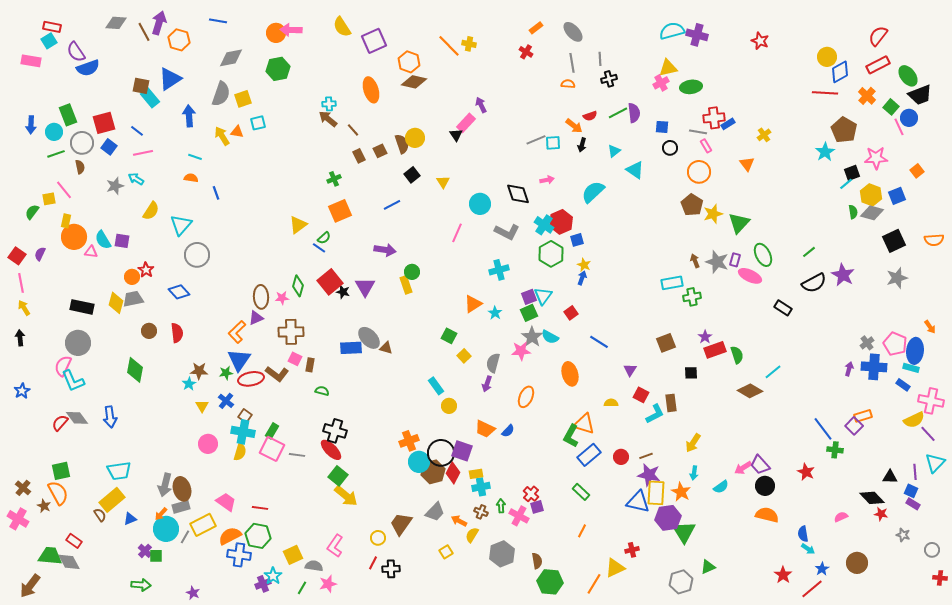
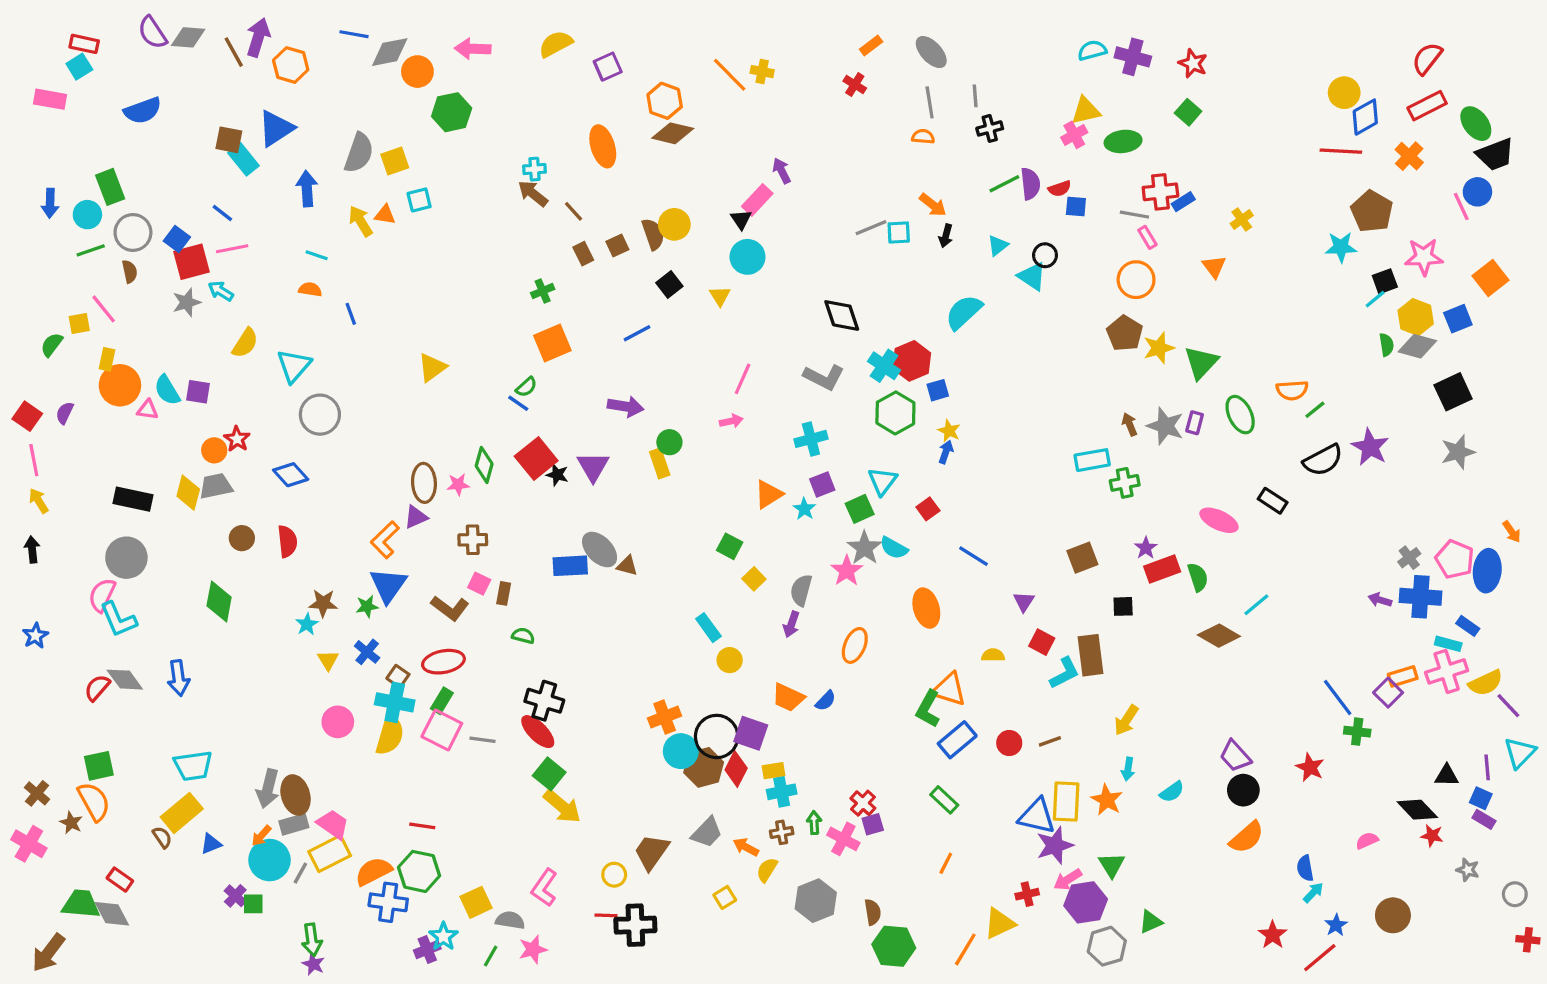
yellow semicircle: (342, 27) -> (556, 44), turned 95
cyan semicircle: (672, 31) -> (1092, 50), size x0.7
orange circle: (276, 33) -> (417, 72), moved
purple square: (374, 41) -> (608, 67), size x0.7
red star: (760, 41) -> (1193, 63), moved
purple semicircle: (76, 52) -> (152, 33), moved
gray diamond: (231, 58) -> (390, 52), moved
green square: (891, 107) -> (1188, 112), moved
red semicircle: (590, 116) -> (1060, 189), moved
red square: (104, 123) -> (191, 262), moved
black circle: (670, 148) -> (1045, 255), moved
cyan star: (825, 152) -> (1341, 247), turned 30
orange square: (917, 171) -> (1490, 278), size x1.5
pink arrow: (547, 180) -> (731, 421), moved
cyan circle: (480, 204) -> (747, 257), moved
yellow triangle: (298, 225) -> (432, 367), moved
orange semicircle: (934, 240) -> (1292, 390), moved
pink ellipse: (750, 276) -> (1219, 520), moved
purple square: (529, 297) -> (822, 484), moved
brown cross: (291, 332) -> (473, 540), size x0.7
pink star: (521, 351) -> (847, 571), turned -30
cyan rectangle: (911, 368) -> (1448, 644), moved
purple arrow: (849, 369) -> (1380, 600), turned -88
red ellipse: (251, 379) -> (443, 662), moved
pink cross: (931, 401) -> (1447, 671), moved, turned -30
brown rectangle: (671, 403) -> (1091, 655), size x1.4
yellow semicircle: (240, 452) -> (390, 735), size x1.4
pink arrow: (743, 468) -> (1068, 880), moved
purple star: (649, 475) -> (1055, 845), moved, turned -30
pink trapezoid: (226, 502) -> (333, 824), moved
brown cross: (481, 512) -> (782, 832), turned -32
orange semicircle: (767, 515) -> (1247, 837), turned 125
purple hexagon: (668, 518) -> (1086, 902), moved
green triangle: (684, 532) -> (1112, 865), size x0.7
cyan arrow: (808, 549) -> (1313, 893), turned -80
red line: (373, 563) -> (606, 915), turned 64
black cross: (391, 569) -> (635, 925), size x1.4
green arrow: (141, 585) -> (312, 940), moved, turned 78

